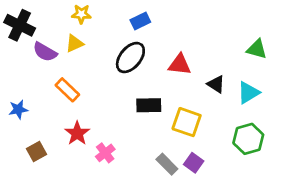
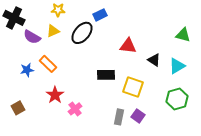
black ellipse: (130, 58) -> (82, 33), moved
blue star: (18, 109) -> (27, 70), moved
brown square: (36, 152) -> (18, 108), moved
gray rectangle: (167, 164) -> (119, 117), turned 56

